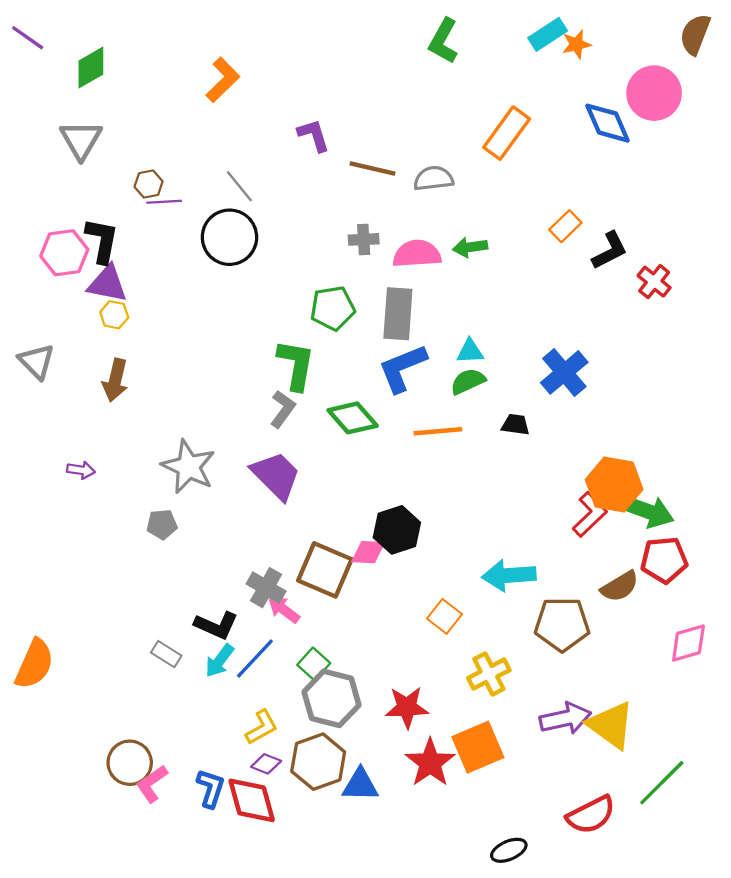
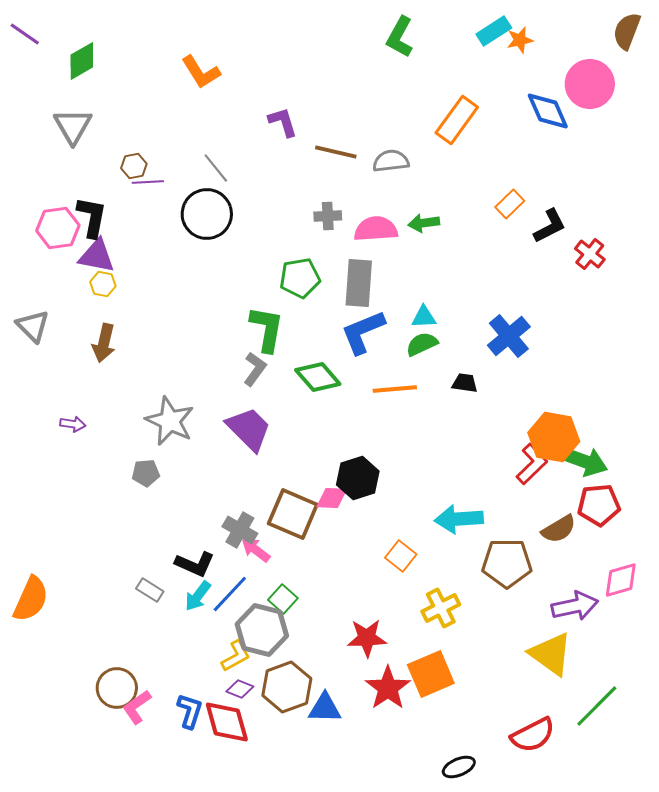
orange L-shape: (223, 80) -> (201, 72), turned 102
gray hexagon: (331, 698) -> (262, 630), moved
purple arrow: (565, 718) -> (575, 606), moved

